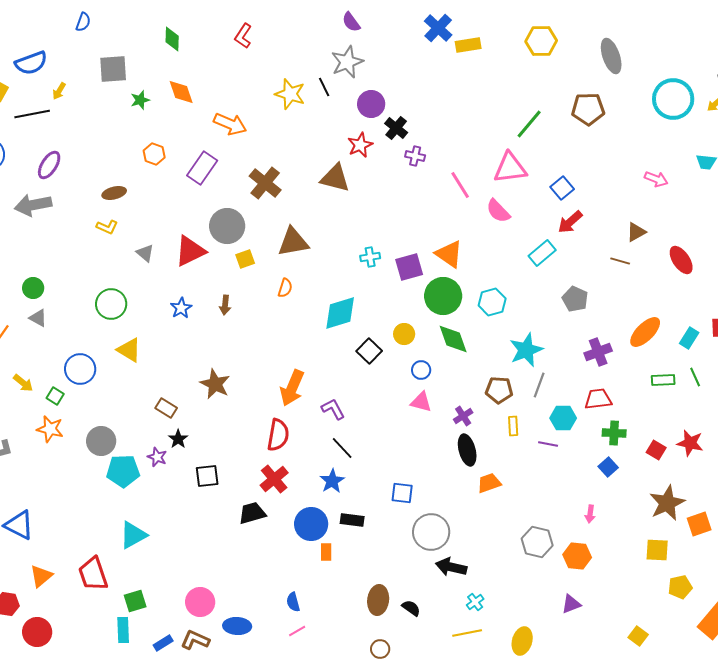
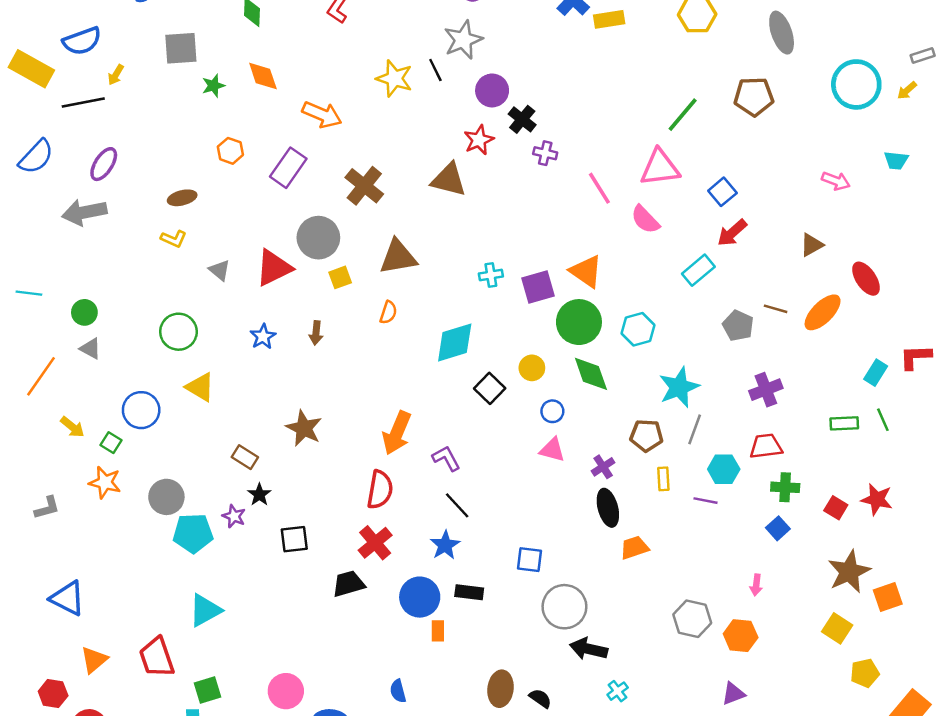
brown line: (620, 261) -> (776, 309), moved
orange ellipse: (645, 332) -> (823, 312), moved
yellow square: (657, 550) -> (837, 628), turned 30

